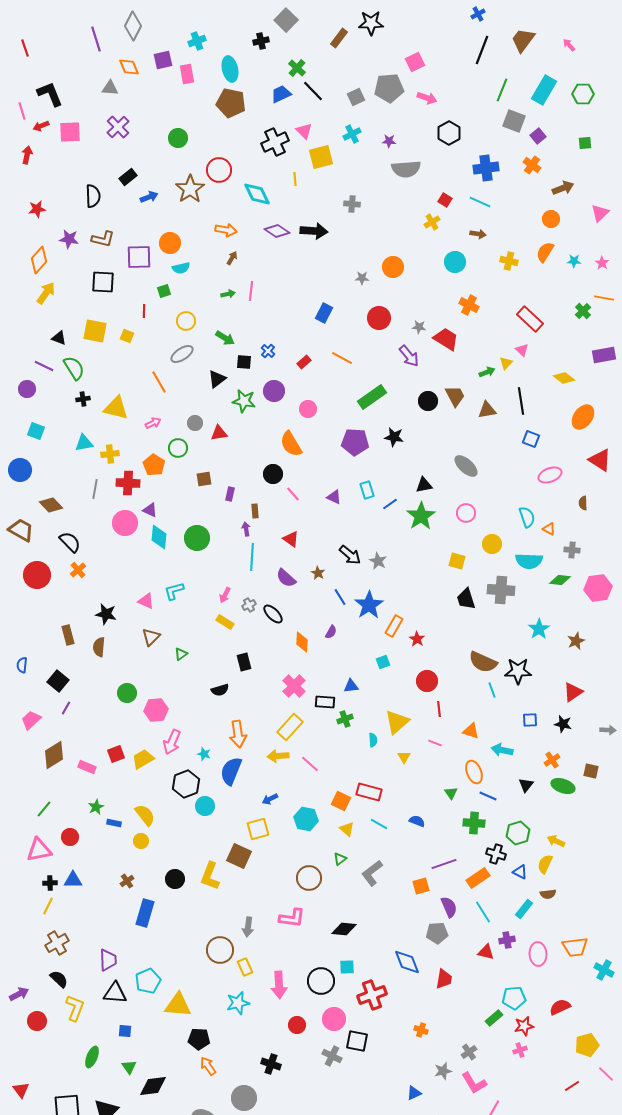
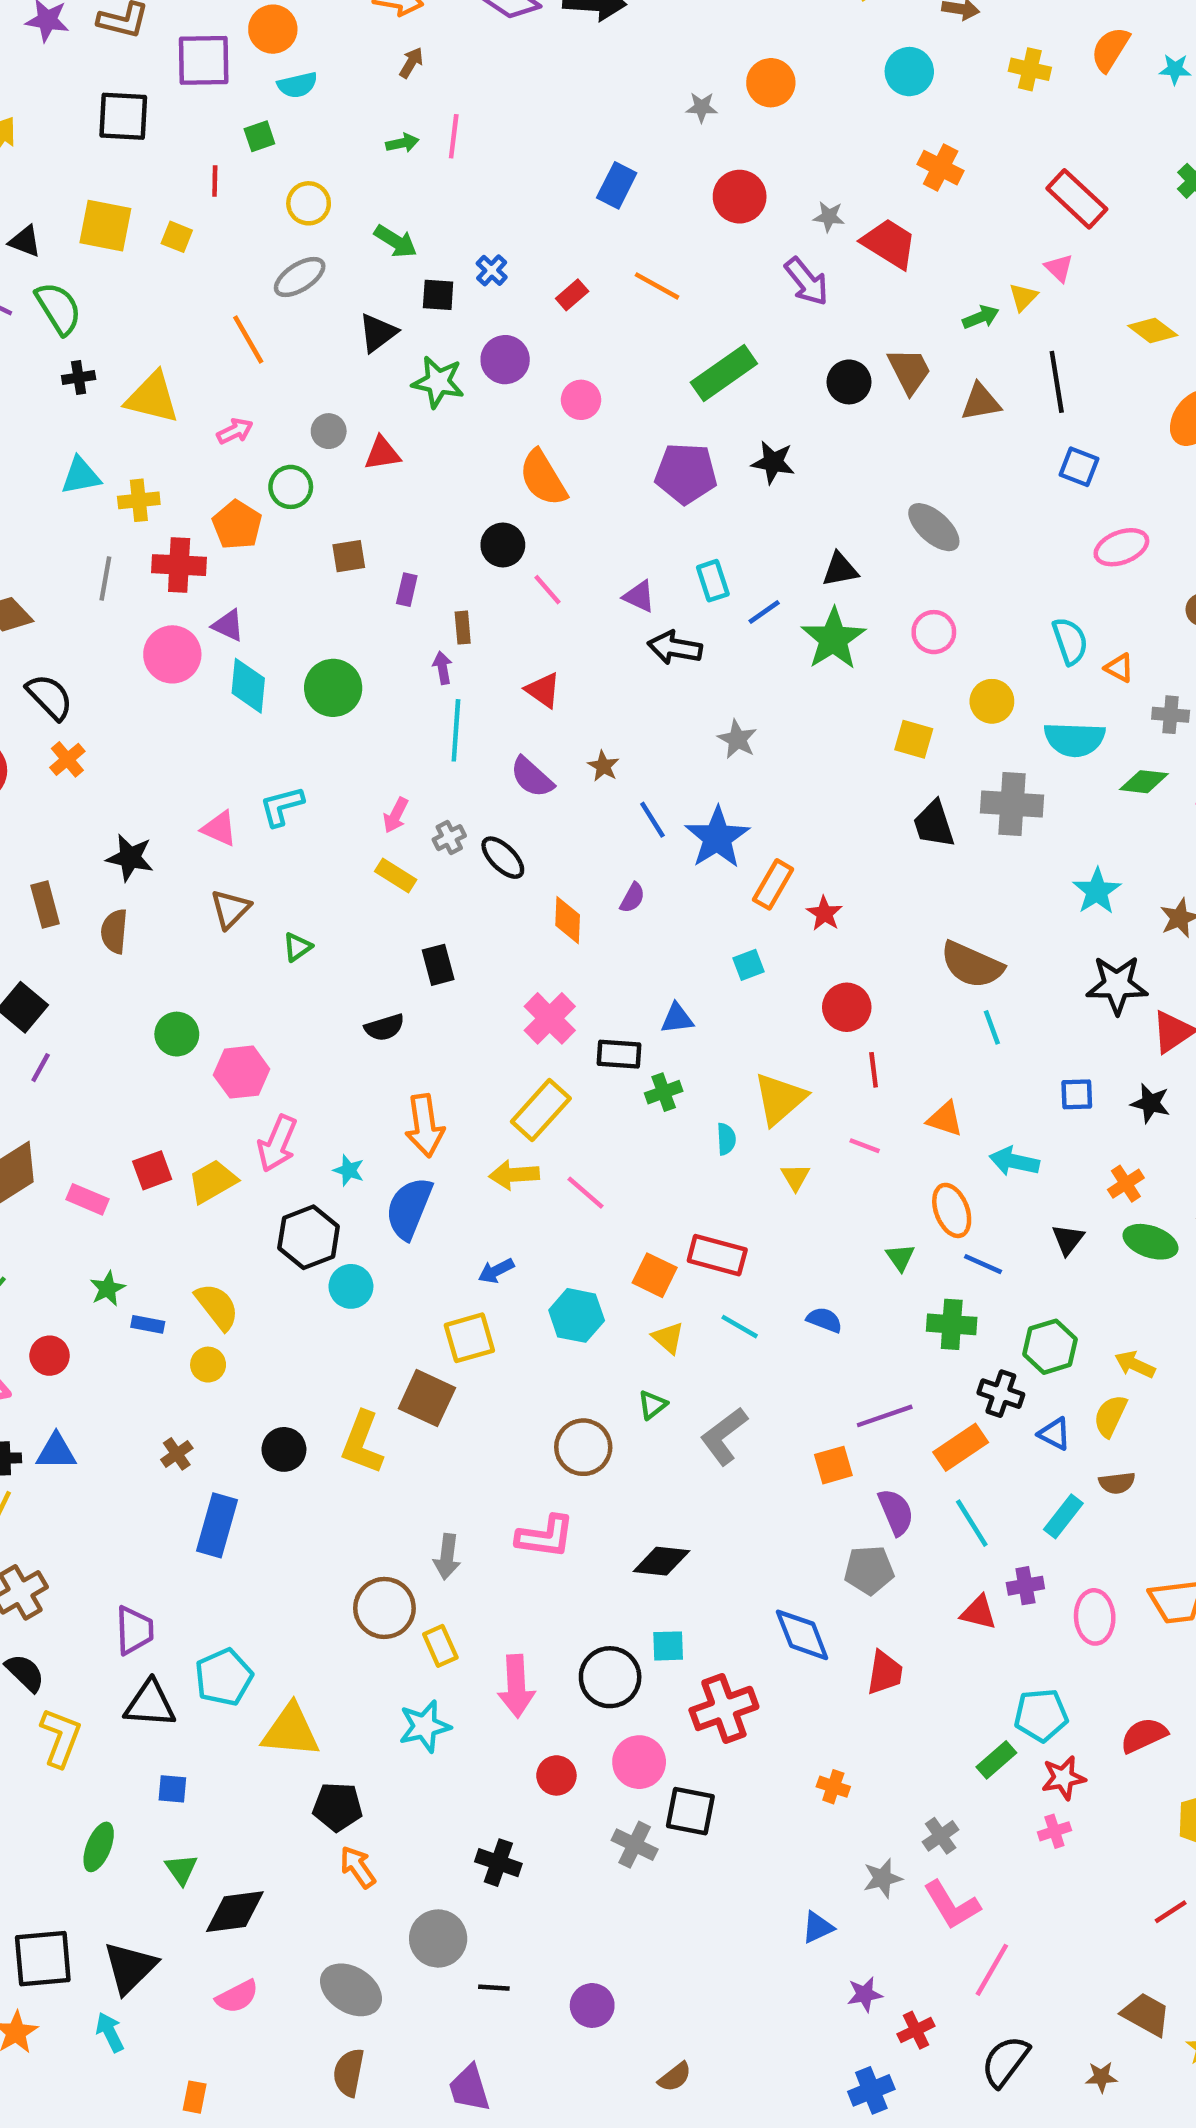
black arrow: (350, 555) -> (675, 648), moved, turned 150
black star: (518, 671) -> (1117, 985), moved

